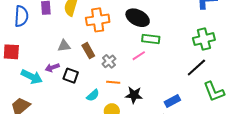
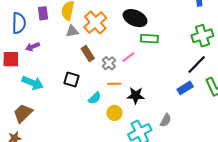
orange cross: (98, 20) -> (95, 23), turned -30
gray triangle: (64, 46) -> (72, 31), moved
pink line: (139, 56) -> (128, 57), moved
purple arrow: (52, 68) -> (33, 47), moved
blue rectangle: (172, 101) -> (185, 88), moved

